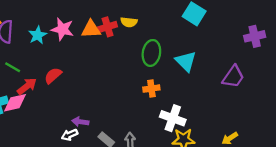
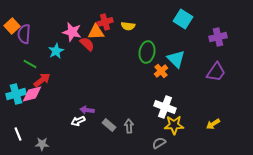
red cross: (108, 27) -> (105, 22), moved
cyan star: (38, 35) -> (56, 51), moved
purple cross: (255, 36) -> (218, 37), moved
red semicircle: (53, 75) -> (87, 44), moved, turned 84
orange cross: (151, 89) -> (161, 71), moved, turned -32

